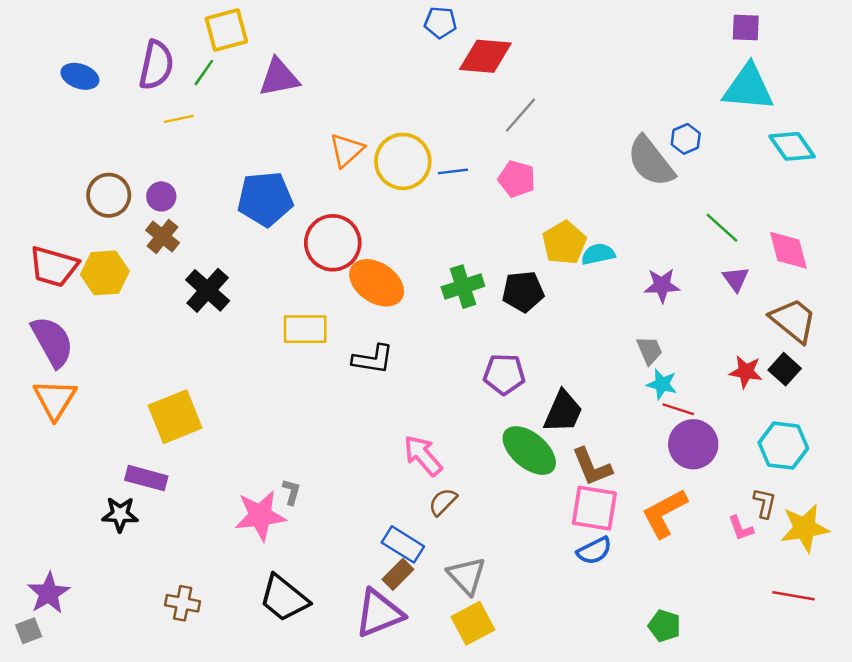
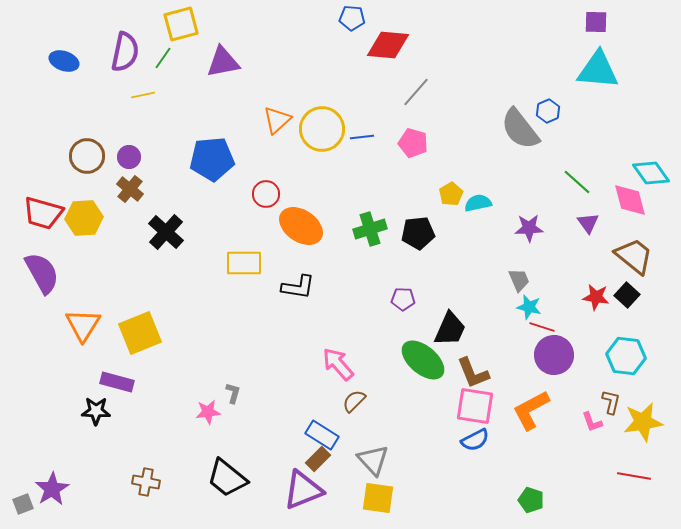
cyan diamond: (792, 146) -> (651, 173), moved
red circle: (333, 243) -> (266, 194), size x0.6
yellow pentagon: (564, 243) -> (451, 194), size x0.7
purple pentagon: (504, 374) -> (403, 299), size x0.7
orange triangle: (55, 399) -> (83, 325), moved
pink star: (260, 516) -> (208, 412), size x0.6
purple star: (49, 593) -> (52, 489), moved
yellow square: (473, 623) -> (378, 498), turned 36

